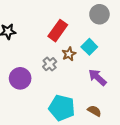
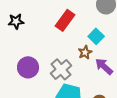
brown star: (69, 54) -> (85, 52), moved
gray cross: (50, 64) -> (61, 69), moved, size x1.5

